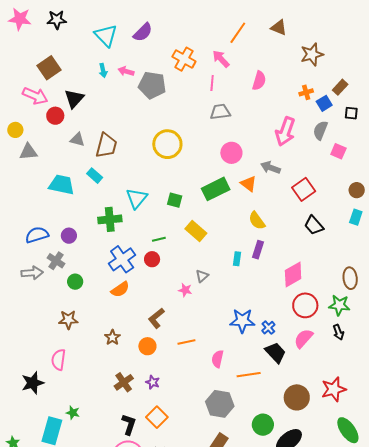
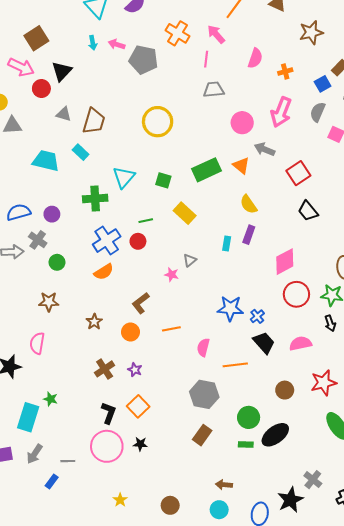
orange cross: (306, 92) -> (285, 72), moved
pink circle: (231, 153) -> (242, 123), moved
pink semicircle: (303, 338) -> (300, 343), moved, turned 35
brown circle: (297, 397) -> (285, 390), size x0.7

